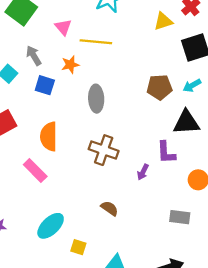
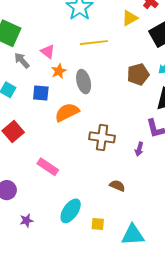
pink triangle: (63, 27) -> (48, 52), moved
yellow line: (96, 42) -> (94, 43), moved
gray arrow: (34, 56) -> (22, 60), moved
gray ellipse: (96, 99) -> (84, 82), moved
orange semicircle: (49, 136) -> (67, 112), moved, turned 75

